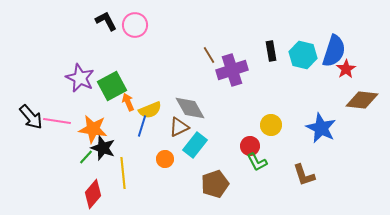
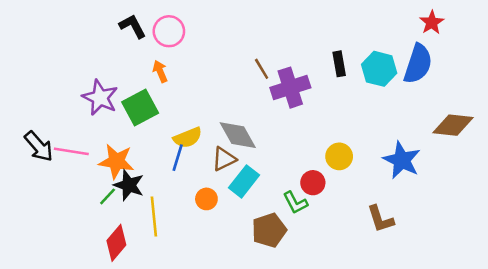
red star: (346, 69) -> (432, 22), moved
orange arrow: (128, 102) -> (160, 71), moved
green L-shape: (257, 162) -> (295, 203), moved

